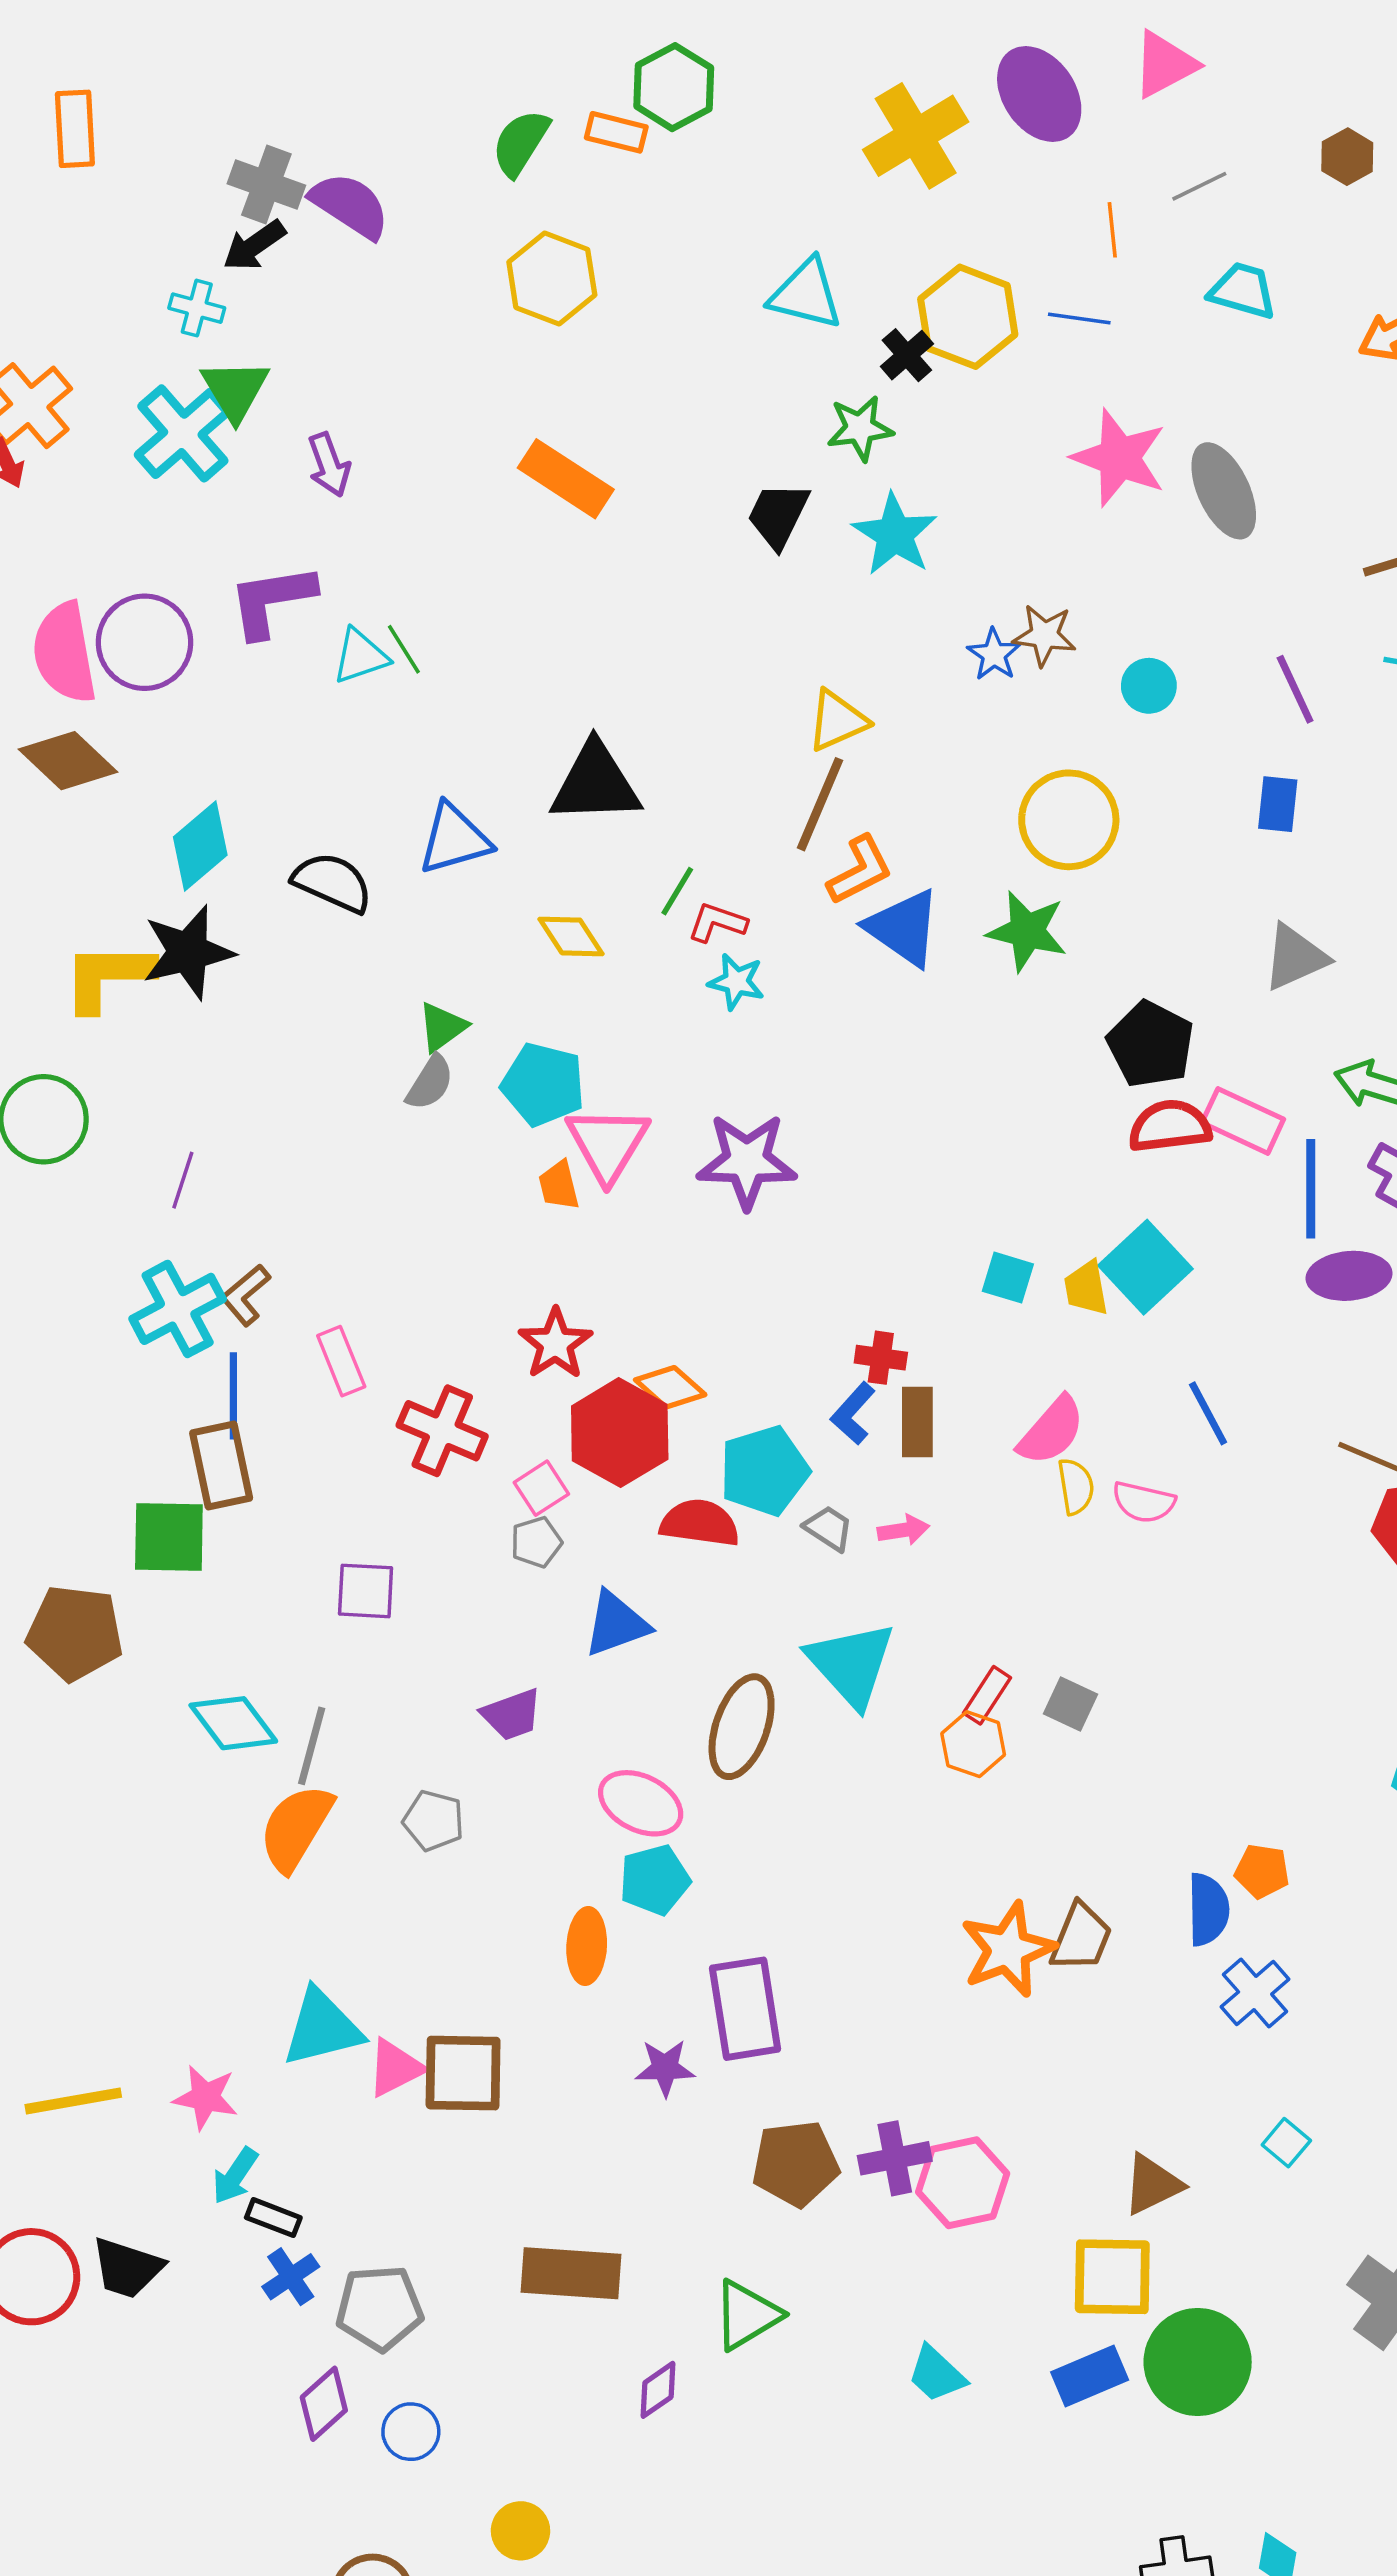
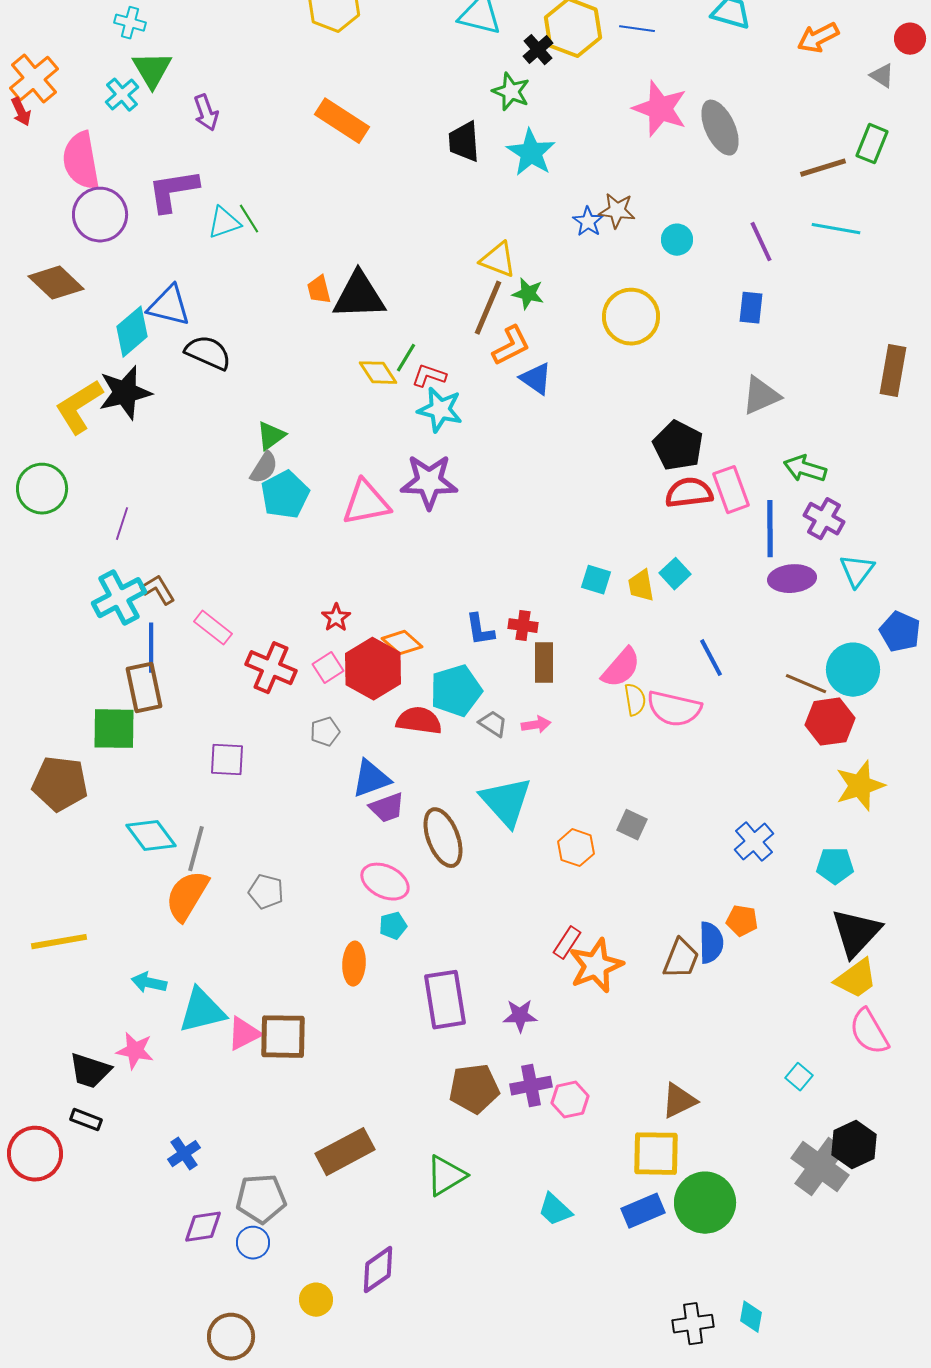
green star: (860, 428) -> (511, 92), turned 30
cyan cross: (183, 433) -> (122, 95), size x0.6
black trapezoid: (778, 515) -> (464, 142), turned -30
pink semicircle: (64, 653) -> (81, 161), moved
yellow triangle: (837, 721) -> (498, 260), turned 45
blue triangle: (454, 839) -> (169, 306), moved, turned 30
blue triangle: (903, 928) -> (536, 379), size x0.7
green star: (1027, 931) -> (528, 294), moved, size x0.7
yellow diamond: (571, 936) -> (378, 373), moved
yellow L-shape: (108, 976) -> (79, 407), turned -32
cyan star: (736, 982) -> (440, 410), size x1.4
cyan pentagon: (543, 1084) -> (285, 495), moved, turned 30
pink rectangle: (1243, 1121) -> (731, 490), turned 45
pink triangle: (608, 1144) -> (366, 503), turned 48
purple star: (747, 1161) -> (429, 482), moved
orange trapezoid: (559, 1185) -> (319, 290), moved
cyan square: (1145, 1267) -> (675, 574), size x0.6
brown L-shape: (245, 1295) -> (158, 590), turned 99
red star: (555, 1344) -> (336, 618), size x0.7
pink rectangle: (341, 1361) -> (213, 628), turned -30
blue L-shape: (853, 1413) -> (480, 630), moved, turned -51
pink square: (541, 1488) -> (328, 668), moved
pink semicircle: (1144, 1502) -> (674, 709), size x1.5
red rectangle: (987, 1695) -> (567, 943), moved
purple trapezoid: (512, 1714) -> (387, 808), moved
brown ellipse: (742, 1727) -> (443, 838), turned -40
cyan pentagon: (655, 1880) -> (393, 926), size x0.7
brown trapezoid: (1081, 1937) -> (681, 959), moved
blue cross: (1255, 1993) -> (754, 842), moved
purple star: (665, 2068) -> (520, 1016), moved
yellow line: (73, 2101) -> (59, 942), moved
cyan square: (1286, 2143) -> (799, 1077), moved
cyan arrow: (235, 2176) -> (149, 983), moved, turned 68
pink hexagon: (963, 2183) -> (570, 1100), size x0.7
black rectangle: (273, 2218) -> (86, 1120), moved
black trapezoid: (127, 2268) -> (90, 1071), moved
brown rectangle: (571, 2273) -> (345, 1152), turned -32
gray pentagon: (380, 2308) -> (261, 1199), moved
purple diamond: (658, 2390) -> (378, 1270), moved, size x1.4
purple diamond: (324, 2404) -> (203, 1227), turned 33

